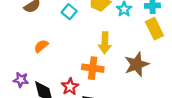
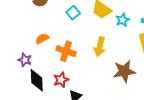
orange cross: (93, 68) -> (66, 51), moved
purple star: (21, 80) -> (25, 60), moved

